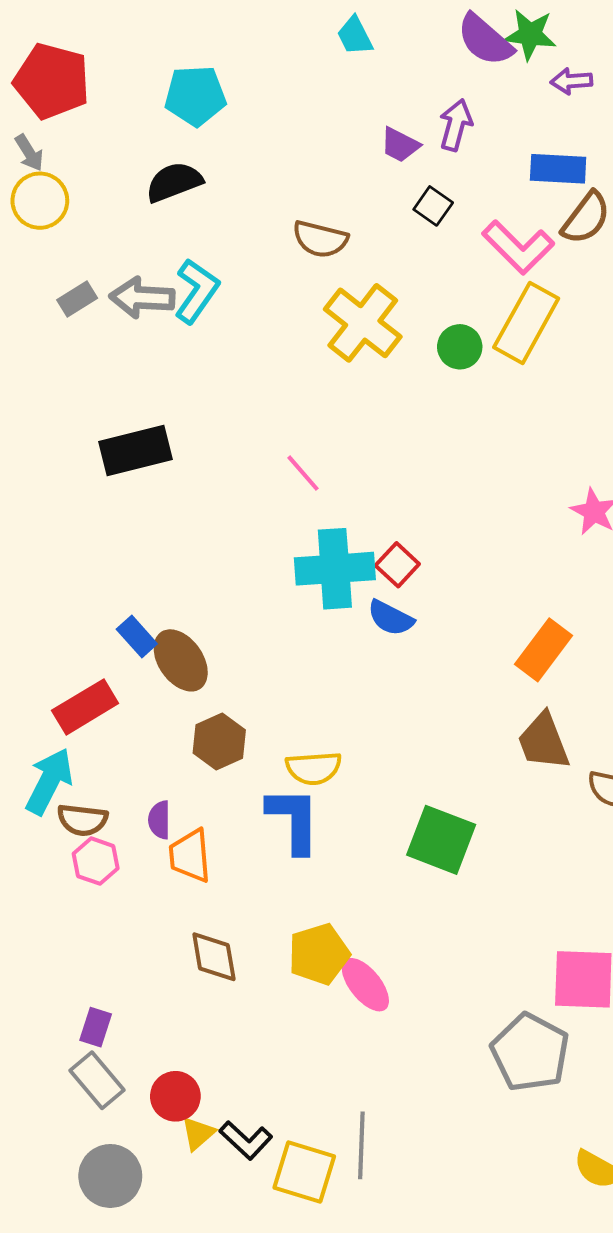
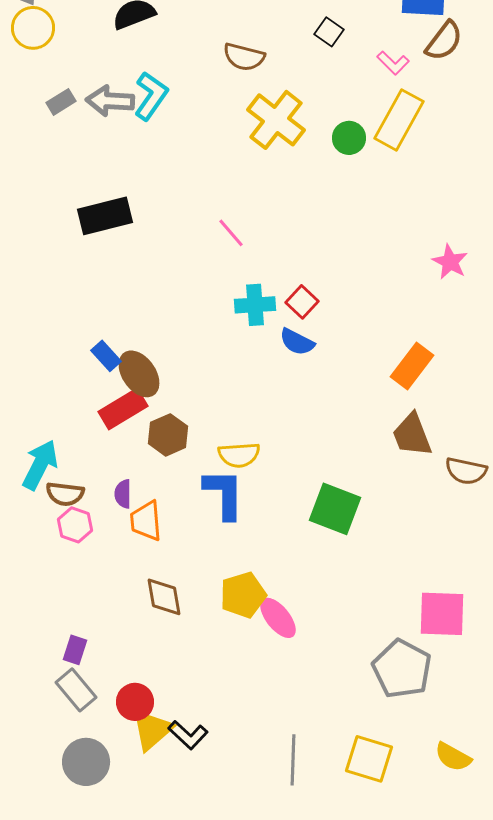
pink L-shape: (518, 247) -> (393, 63), size x0.6
cyan cross: (335, 569) -> (255, 305), size x0.7
red rectangle: (85, 707) -> (123, 409), moved
yellow triangle: (198, 1133) -> (152, 730), size x1.6
gray line: (361, 1145) -> (293, 760), moved
yellow square: (304, 1172) -> (369, 759), moved

